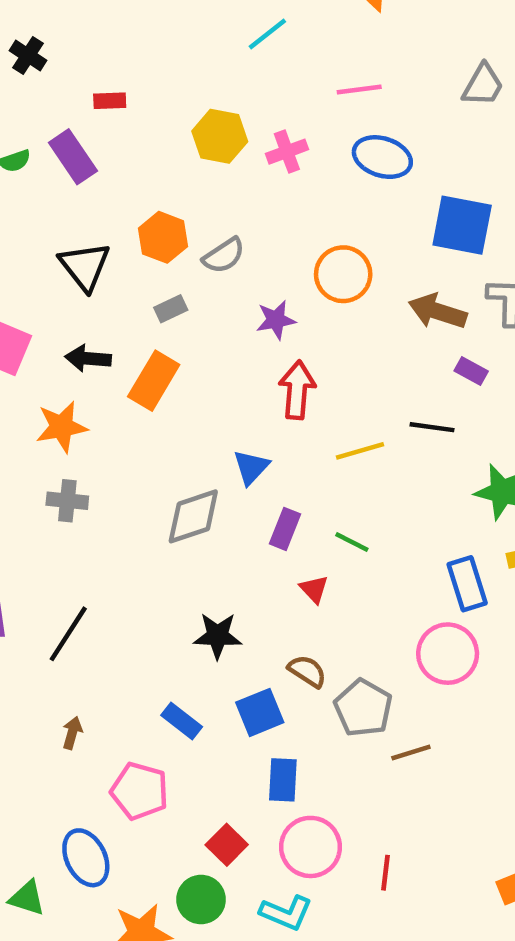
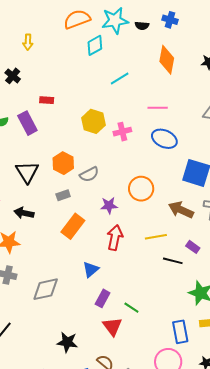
purple rectangle: (471, 371) -> (193, 247), moved
orange rectangle: (154, 381) -> (73, 226), moved
yellow line: (360, 451) -> (156, 237), moved
gray diamond: (193, 516) -> (46, 289), moved
red triangle: (314, 589) -> (112, 326), size x1.5

